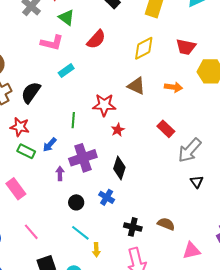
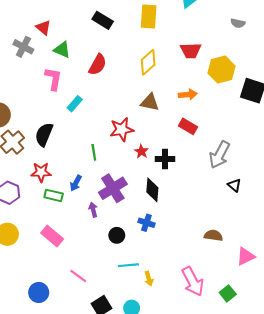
pink L-shape: (52, 43) -> (53, 79), turned -80
red rectangle: (166, 129) -> (188, 126), moved
black cross: (133, 227) -> (165, 159), moved
cyan line: (80, 233) -> (128, 265), turned -30

